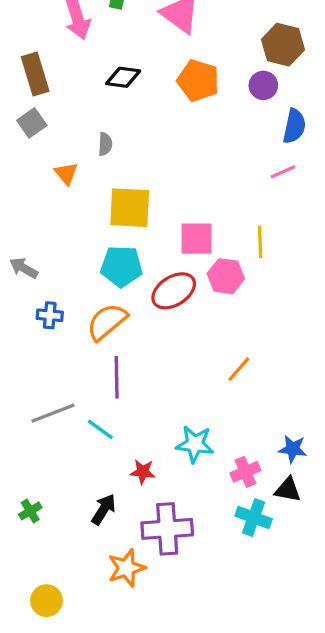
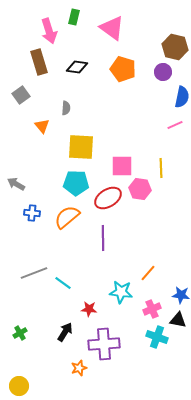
brown rectangle: (35, 74) -> (39, 62), moved
orange line: (239, 369) -> (148, 273), moved
purple line: (117, 377) -> (103, 238), moved
orange star: (126, 568) -> (79, 368), size x0.7
yellow circle: (46, 601) -> (19, 386), moved

